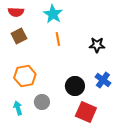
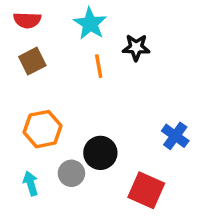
black star: (97, 45) -> (136, 47), moved
black circle: (75, 86) -> (100, 153), moved

